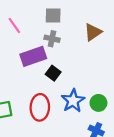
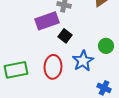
green circle: (98, 103) -> (106, 46), moved

